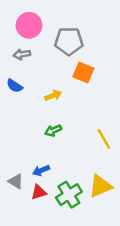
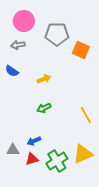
orange square: (83, 72) -> (81, 50), moved
gray triangle: (16, 181) -> (13, 150), turned -32

